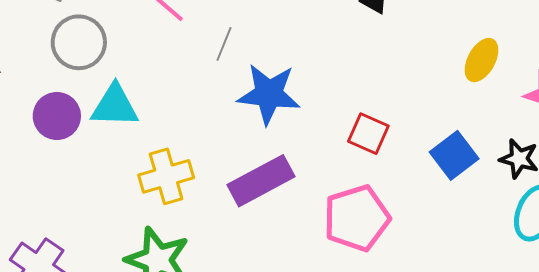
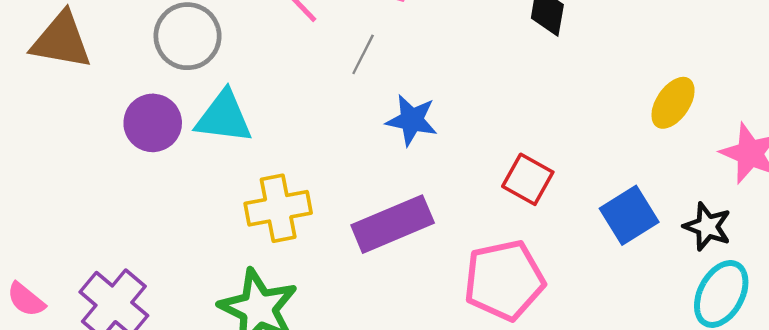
blue star: (269, 94) -> (412, 120), size x0.7

